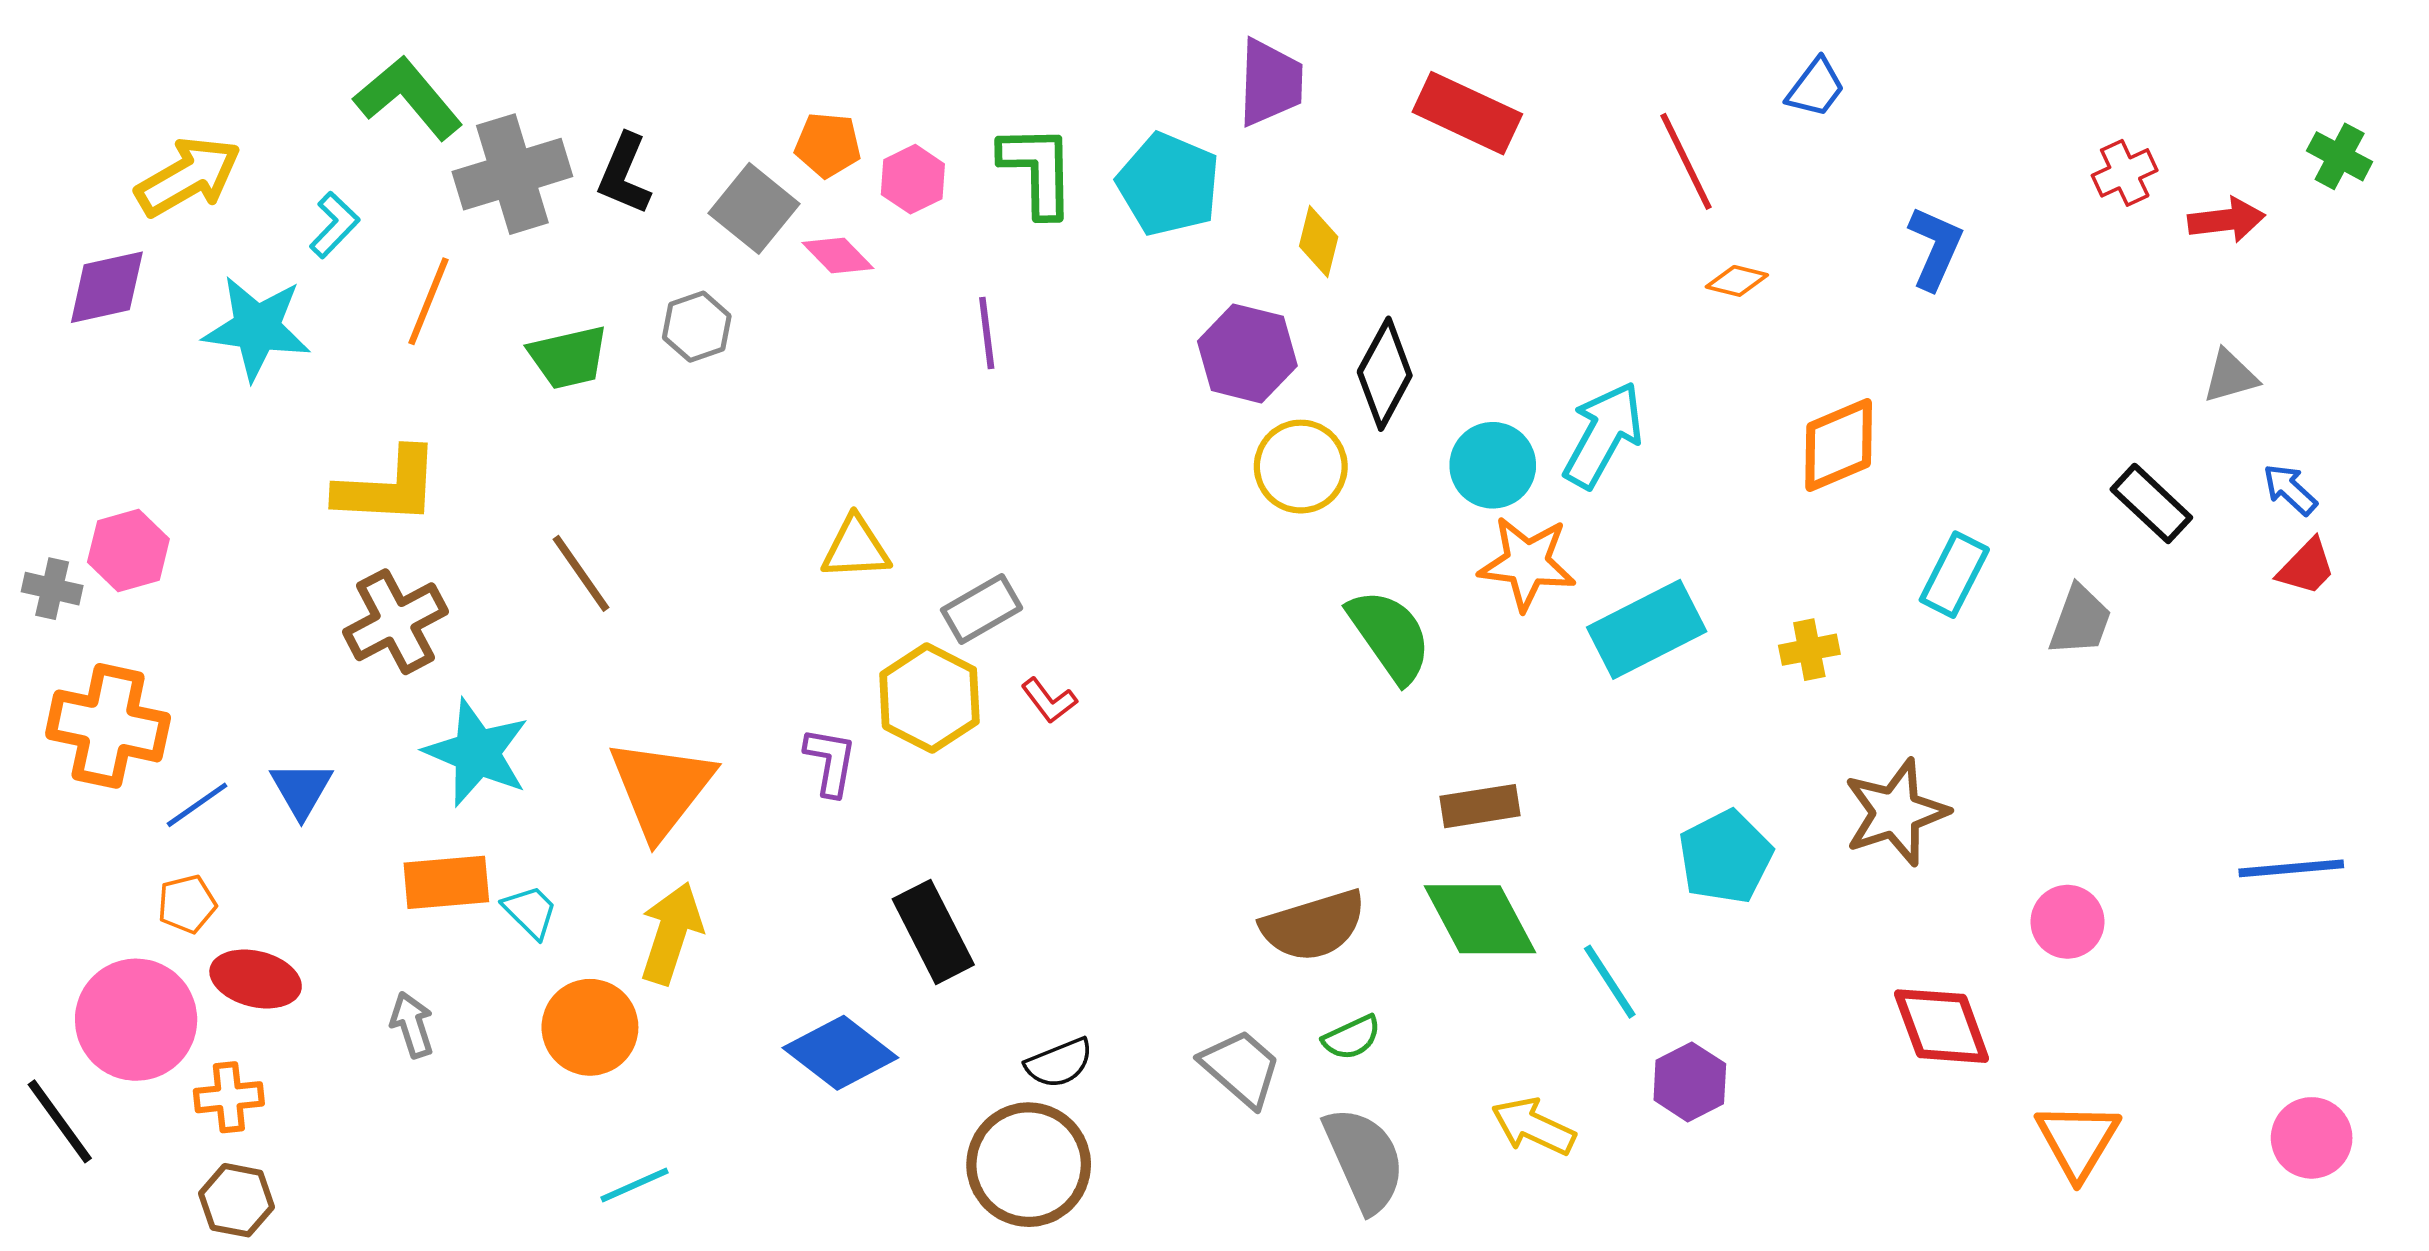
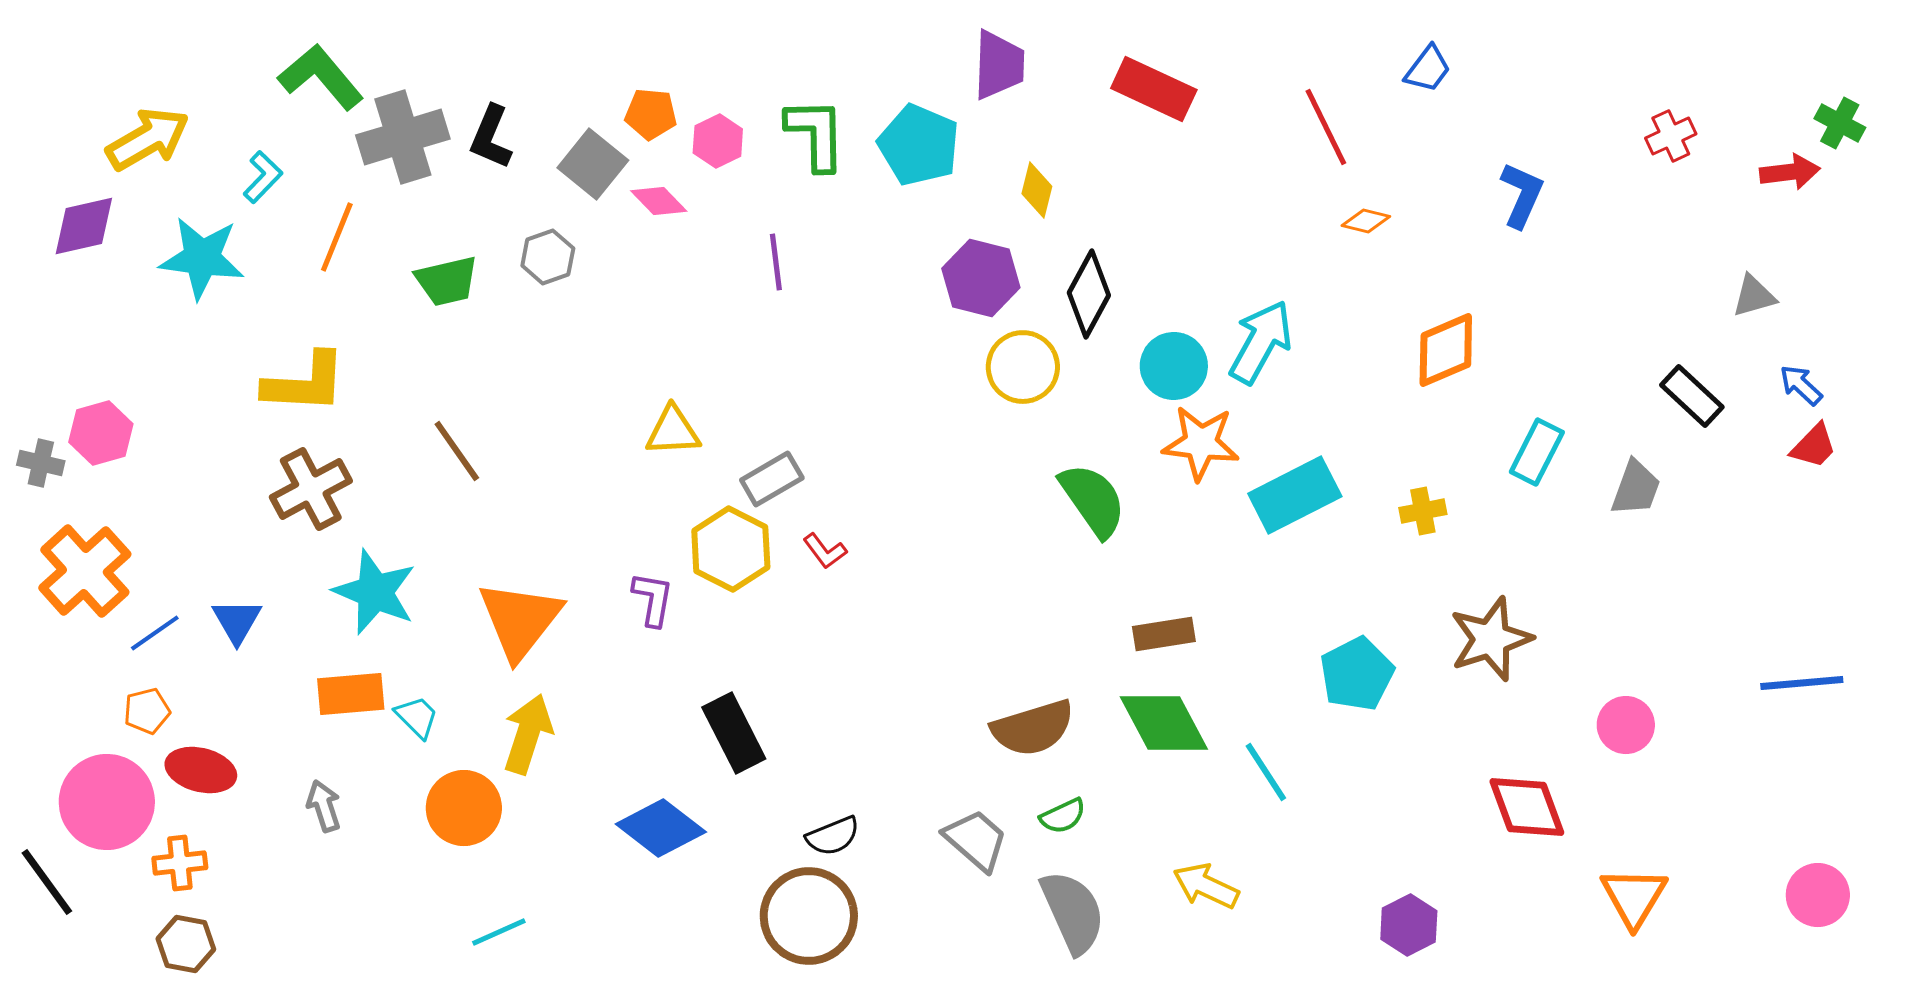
red arrow: (2226, 220) -> (1790, 172), moved
orange cross: (108, 726) -> (85, 571), turned 36
purple hexagon: (1690, 1082) -> (1409, 925), moved

